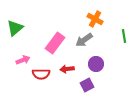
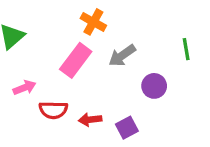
orange cross: (95, 19) -> (93, 22), moved
purple circle: (96, 64) -> (154, 86), moved
red arrow: (67, 69) -> (90, 120), moved

